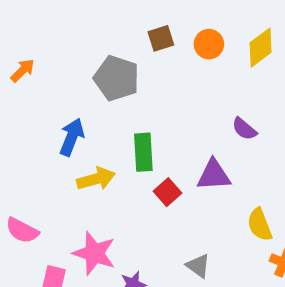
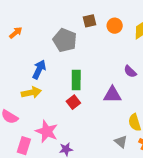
yellow arrow: (96, 179) -> (31, 93), moved
red square: (168, 192) -> (73, 102), moved
gray triangle: (198, 266) -> (121, 142), moved

